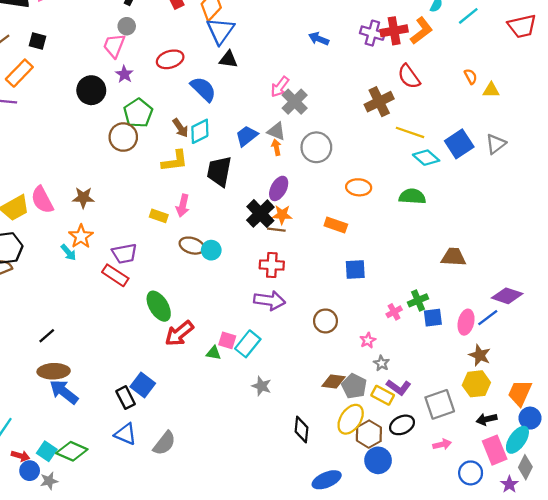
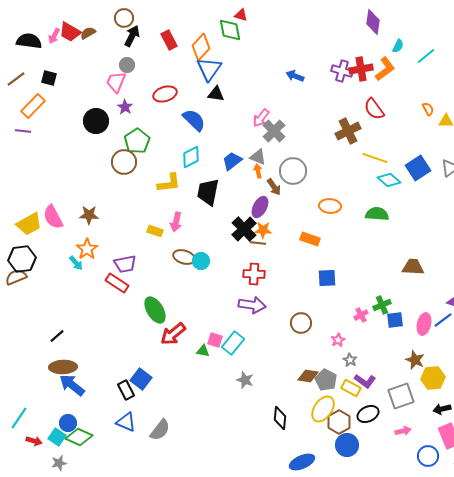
brown arrow: (180, 128) -> (274, 187), moved
brown star: (480, 355) -> (415, 360), moved
blue circle: (30, 471) -> (68, 423), moved

